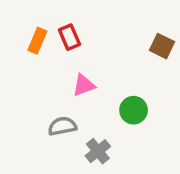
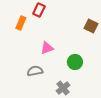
red rectangle: (69, 37) -> (39, 10), moved, turned 48
gray cross: (98, 151) -> (63, 88), moved

